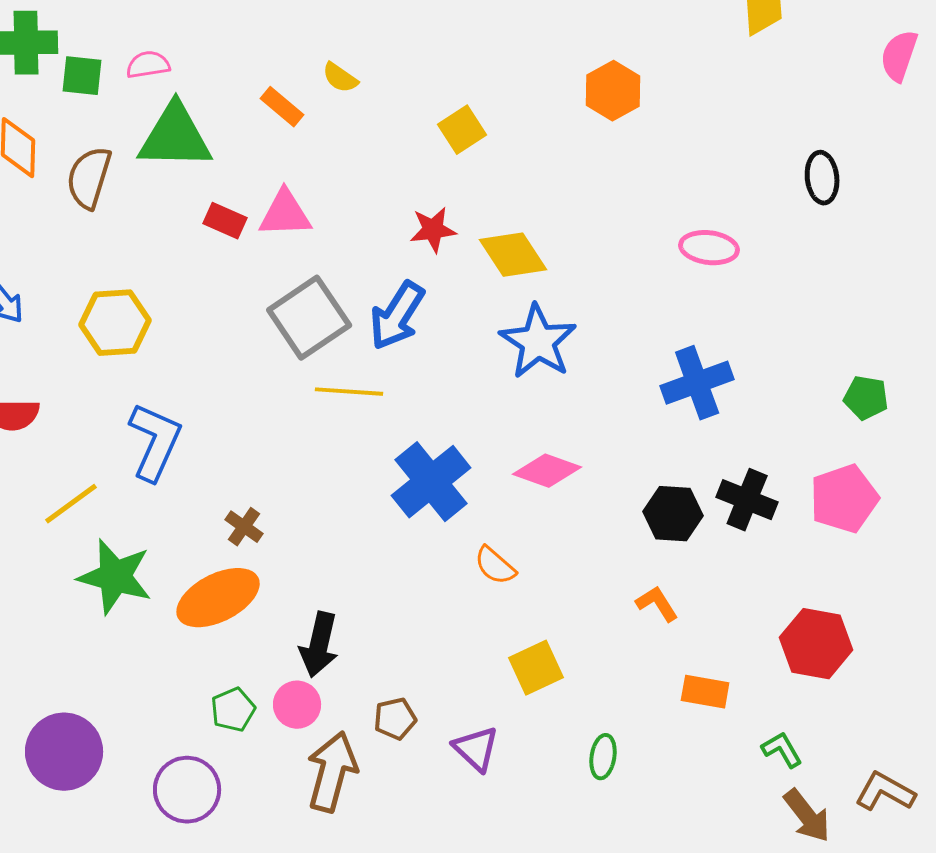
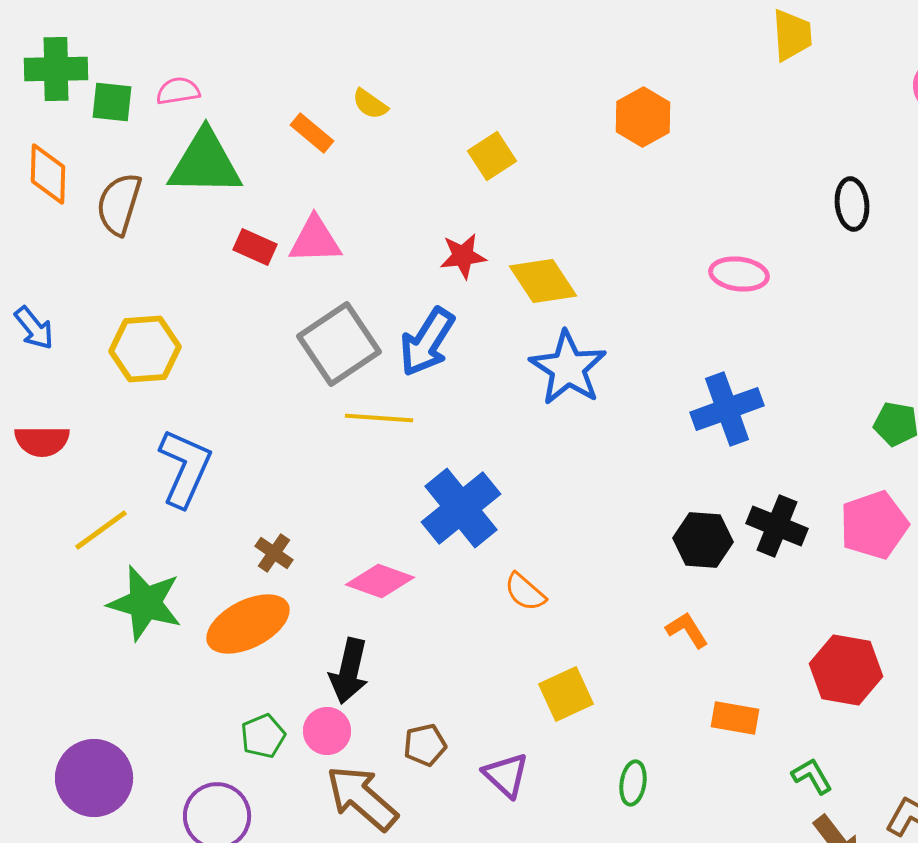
pink diamond: (547, 471) -> (380, 581), moved
brown arrow: (332, 772) -> (362, 798), turned -64

